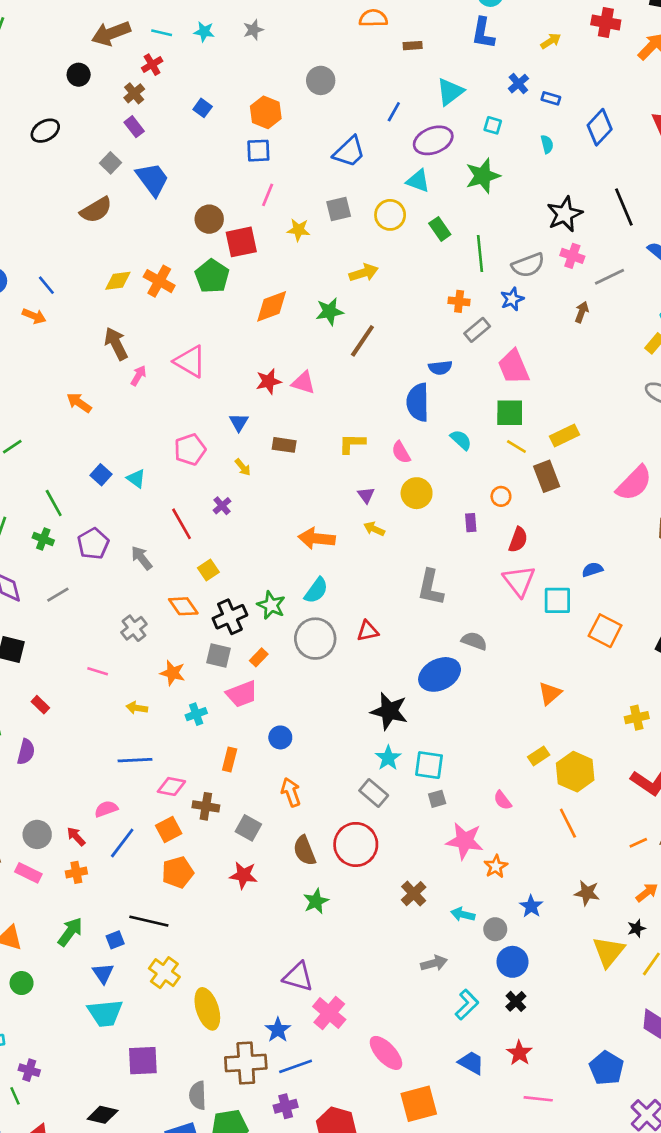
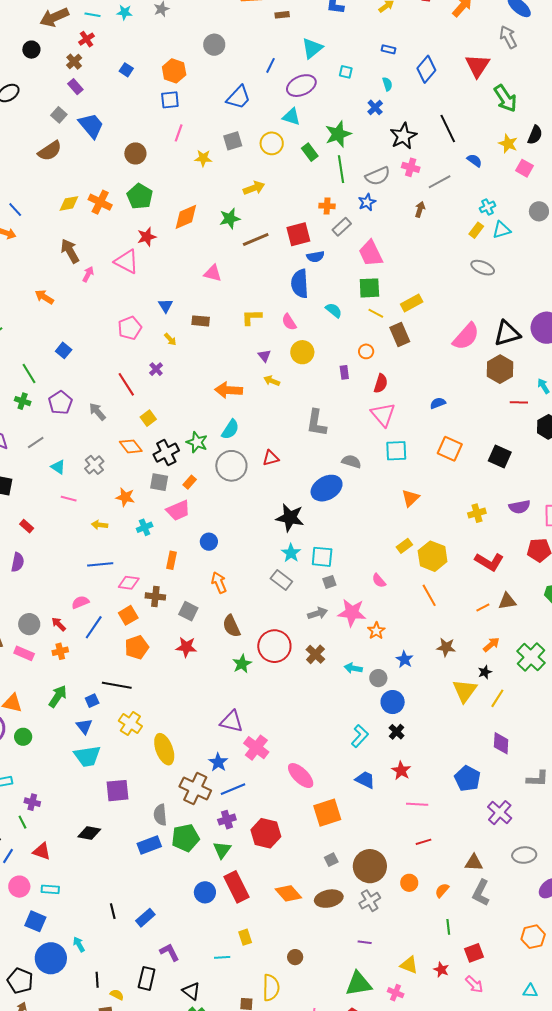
blue cross: (518, 84) -> (375, 107), moved
green star: (483, 176) -> (338, 134), moved
red square: (241, 242) -> (298, 234), moved
brown line: (362, 341) -> (256, 239), turned 36
red star: (269, 381) -> (147, 237), moved
cyan triangle: (136, 479) -> (58, 467), moved
cyan square: (557, 600) -> (396, 451), moved
red circle: (356, 844) -> (274, 646), moved
gray arrow: (434, 963) -> (318, 613), moved
brown cross: (246, 1063) -> (195, 788), turned 32

